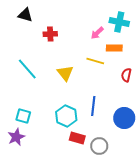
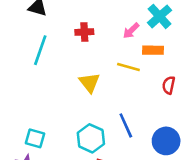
cyan cross: (119, 22) -> (160, 16), turned 36
red cross: (50, 34) -> (84, 32), moved
cyan line: (27, 69) -> (40, 50), moved, turned 60
blue line: (93, 106) -> (126, 125), turned -30

